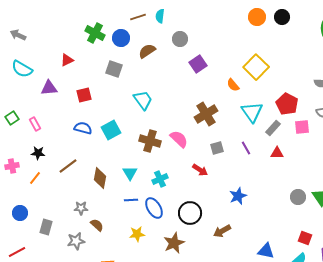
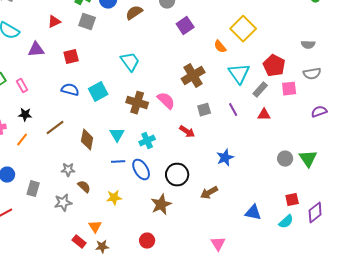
gray square: (114, 69) -> (87, 22), moved
yellow star: (137, 234) -> (114, 198), moved
red square: (305, 238) -> (292, 200), turned -32

